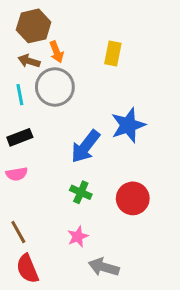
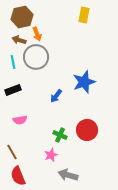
yellow rectangle: (113, 53) -> (84, 15), moved
blue arrow: (85, 147) -> (56, 96), size x0.6
pink semicircle: (17, 174) -> (20, 120), moved
green cross: (81, 192) -> (60, 135), moved

